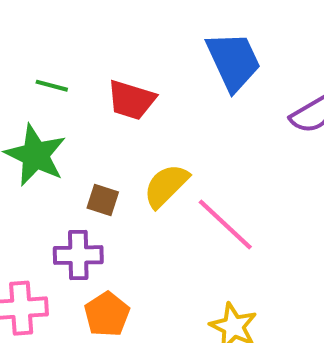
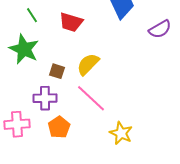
green line: (52, 86) -> (32, 15), turned 42
pink line: (225, 224) -> (91, 98), moved

